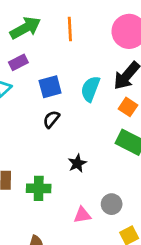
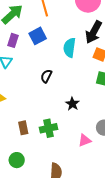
purple rectangle: (18, 62) -> (13, 40), turned -32
blue square: (50, 87) -> (38, 36), moved

